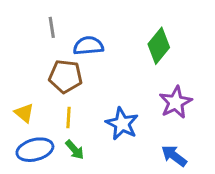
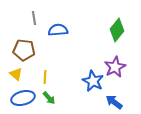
green diamond: (159, 46) -> (117, 30), moved
brown pentagon: (65, 76) -> (24, 50), moved
blue star: (122, 124) -> (93, 81), moved

